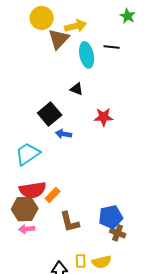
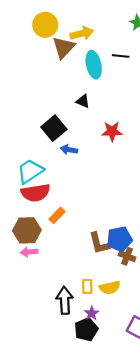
red semicircle: (33, 190) -> (36, 193), moved
brown L-shape: (70, 222) -> (99, 243), moved

